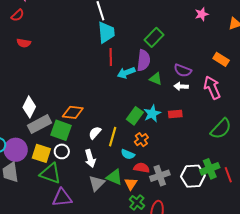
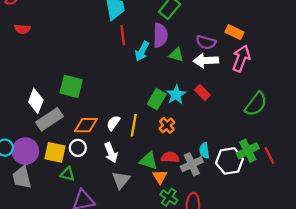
orange rectangle: (221, 59) -> (234, 32), moved
cyan arrow: (126, 73) -> (142, 51), turned -36
white arrow: (181, 86) -> (206, 61), size x1.5
pink arrow: (212, 88) -> (241, 58), turned 50
orange diamond: (73, 112) -> (86, 125), moved
red rectangle: (175, 114) -> (202, 92), turned 56
green square: (61, 130) -> (71, 86), moved
cyan semicircle: (128, 154) -> (204, 151), moved, turned 64
green triangle: (50, 173) -> (67, 174), size x0.6
green triangle: (114, 177) -> (148, 161), moved

